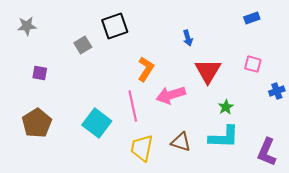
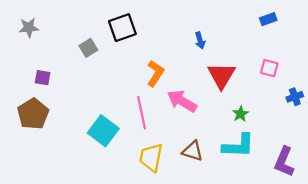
pink arrow: (171, 95) -> (182, 101), turned 48
brown pentagon: (37, 123) -> (33, 114), moved

